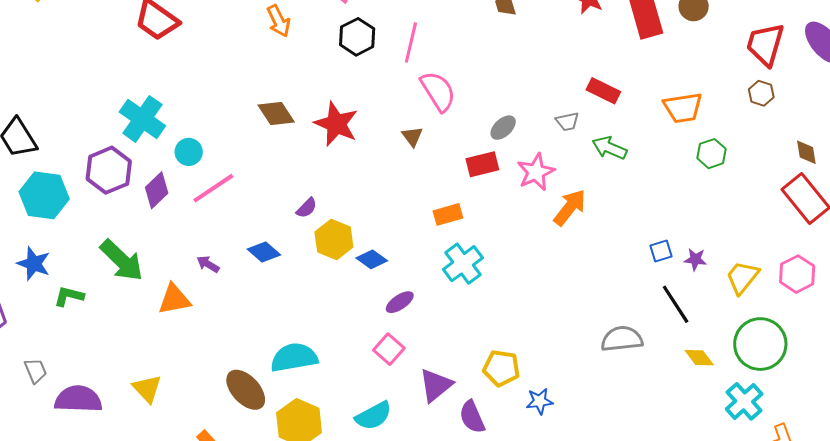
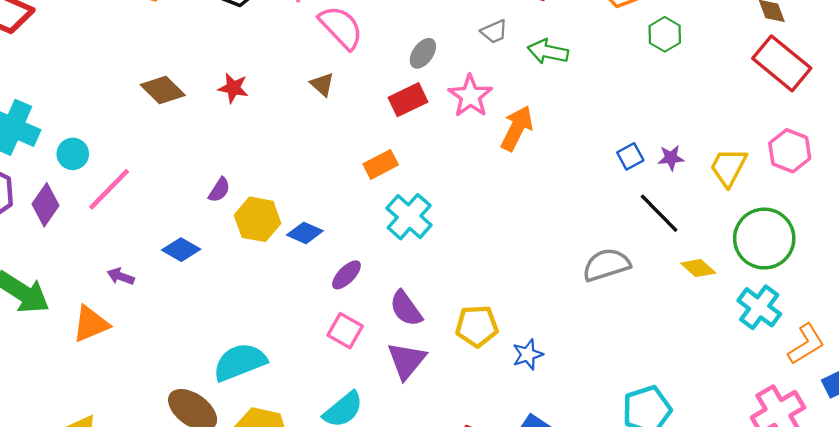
red star: (336, 124) -> (233, 88), size x0.6
purple semicircle: (472, 417) -> (406, 308), moved

